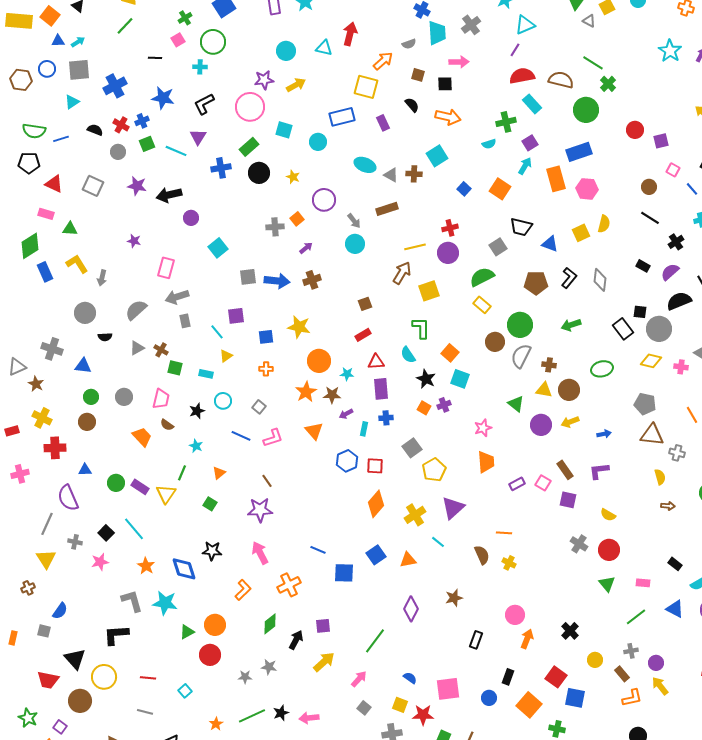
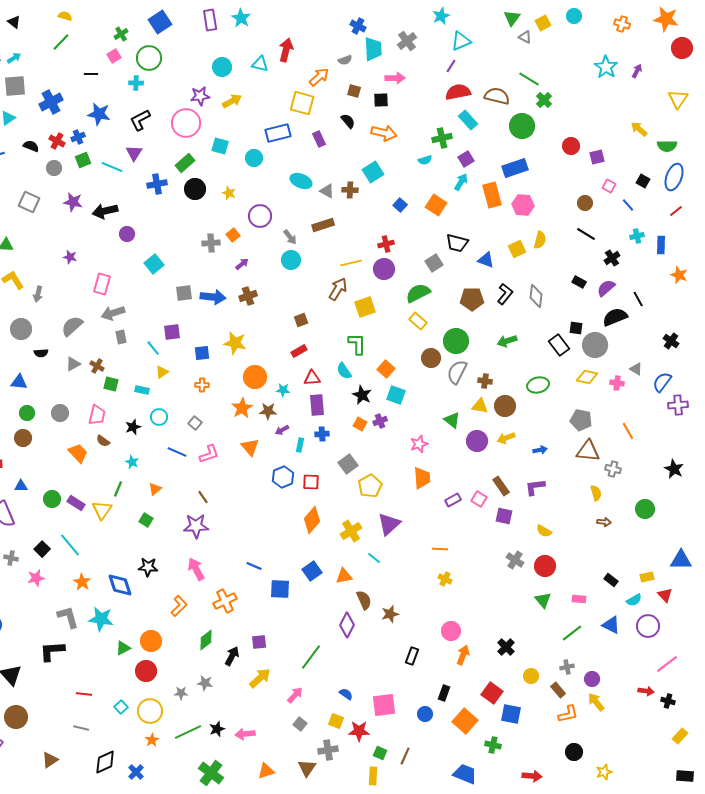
brown semicircle: (482, 555) -> (364, 600), moved
yellow circle: (104, 677) -> (150, 711), moved

